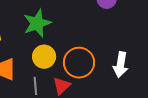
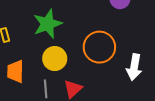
orange circle: (79, 63) -> (99, 47), moved

